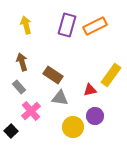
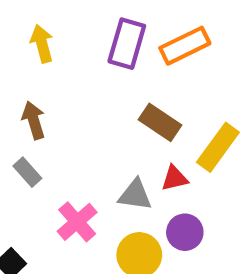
brown rectangle: (53, 75) -> (160, 122), moved
gray triangle: (60, 98) -> (135, 195), moved
pink cross: (31, 111) -> (77, 222), moved

